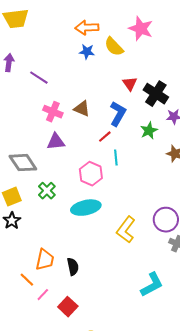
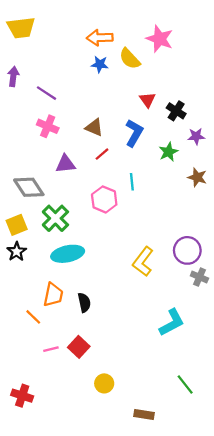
black cross: (156, 94) -> (176, 111), size x0.7
pink cross: (53, 112) -> (48, 126), moved
red line: (105, 137) -> (102, 154), moved
green cross: (47, 191) -> (55, 218), size x1.4
cyan ellipse: (86, 208) -> (68, 254), moved
pink line: (43, 295) -> (51, 349), moved, turned 32

